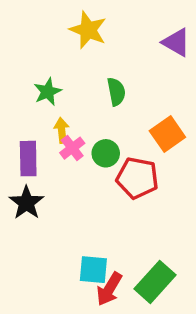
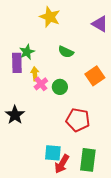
green semicircle: (116, 92) -> (66, 52), turned 126
purple rectangle: (28, 159) -> (17, 63), moved
red pentagon: (137, 178) -> (78, 120), moved
green rectangle: (155, 282) -> (88, 160), turned -35

